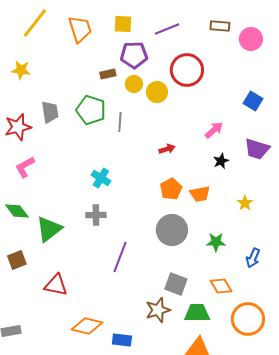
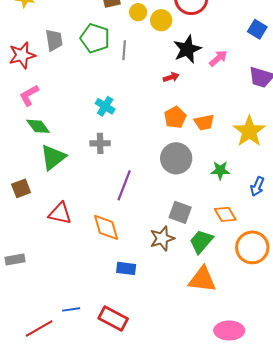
black star: (221, 161) -> (187, 49), moved, size x1.8
yellow star: (245, 203) -> (249, 131), size x2.0
green diamond: (17, 211) -> (38, 126), moved
green trapezoid: (197, 313) -> (201, 241), turned -48
orange diamond: (87, 326) -> (106, 227), moved, turned 60

